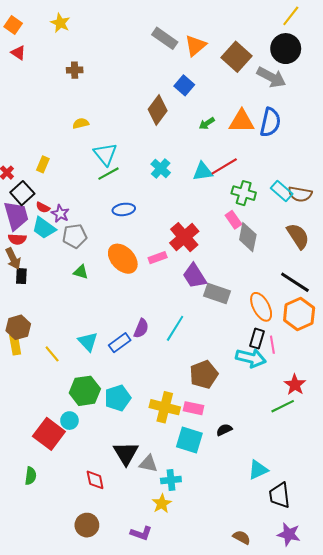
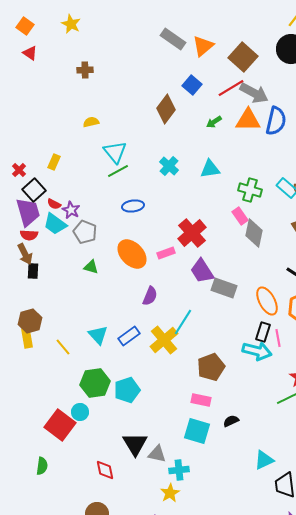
gray arrow: (271, 77) -> (254, 93), moved
red line: (224, 166) -> (231, 88), moved
gray pentagon: (75, 236) -> (85, 232), turned 30
purple semicircle: (141, 328) -> (150, 296), moved
yellow cross: (165, 407) -> (164, 340), moved, turned 36

